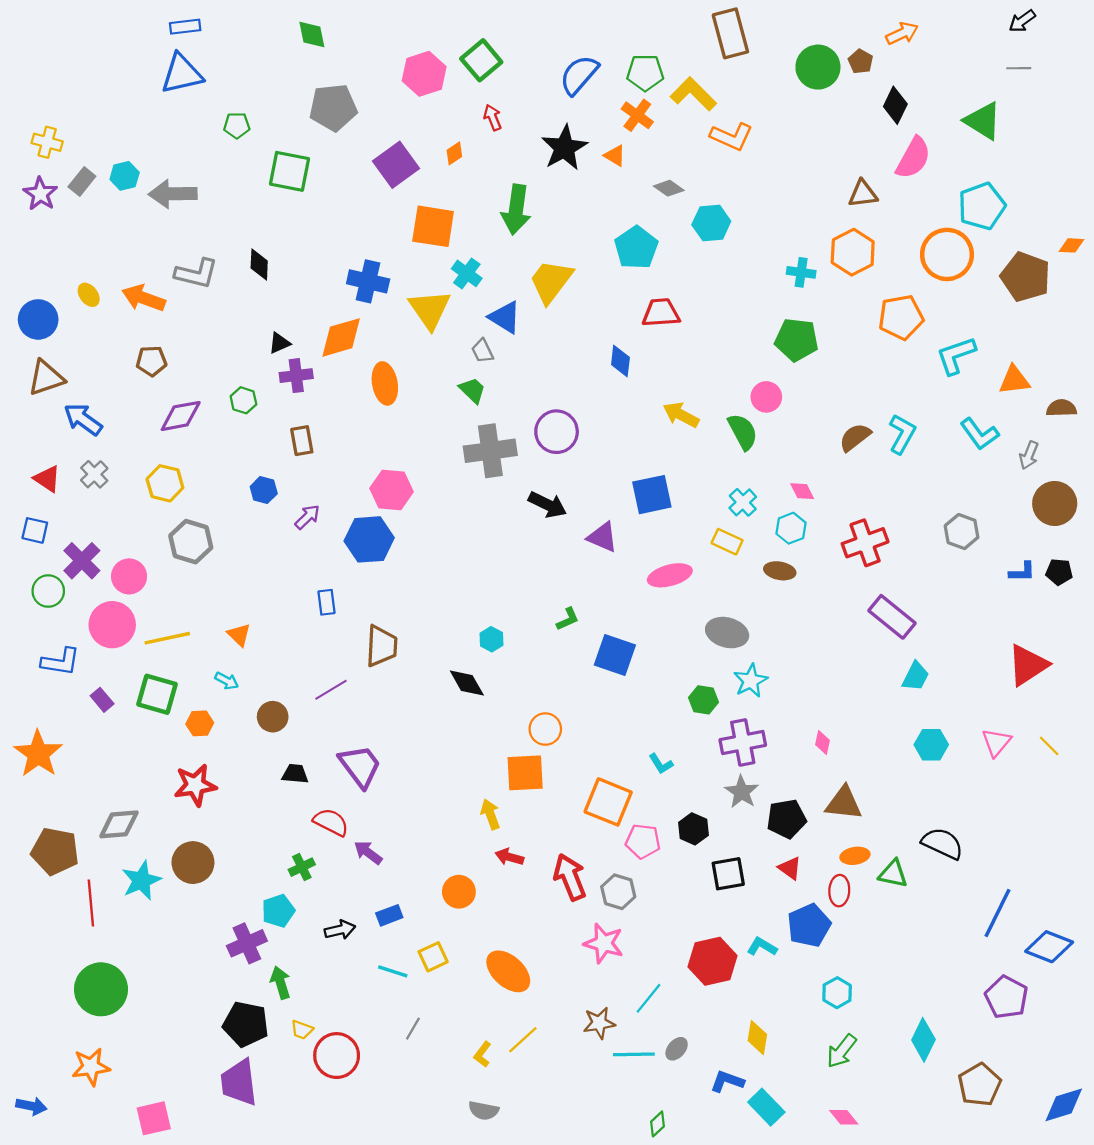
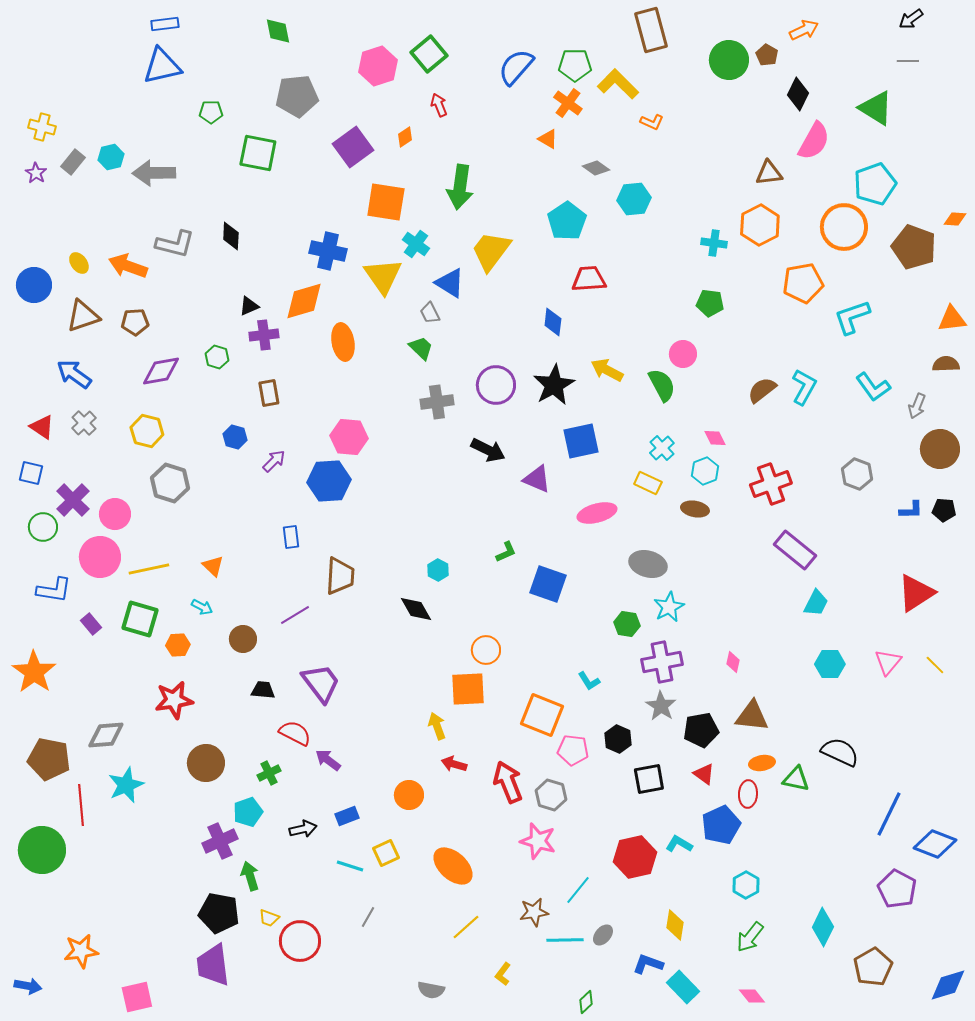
orange L-shape: (732, 137) -> (652, 122), size x0.6
black star: (564, 148) -> (554, 385), moved
purple star: (40, 194) -> (36, 173), size x0.7
green pentagon: (797, 340) -> (710, 303), size x0.7
brown triangle: (46, 378) -> (83, 316), moved
orange triangle: (1014, 380) -> (952, 319), moved
gray cross: (490, 451) -> (437, 402), size x0.7
brown circle: (193, 863) -> (206, 763), moved
green circle: (101, 989) -> (42, 850), moved
yellow L-shape: (482, 1054) -> (503, 974), moved

